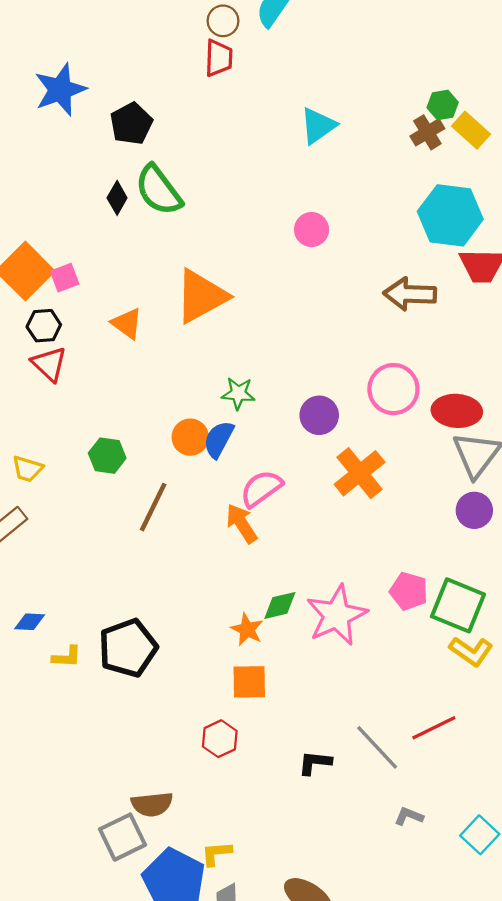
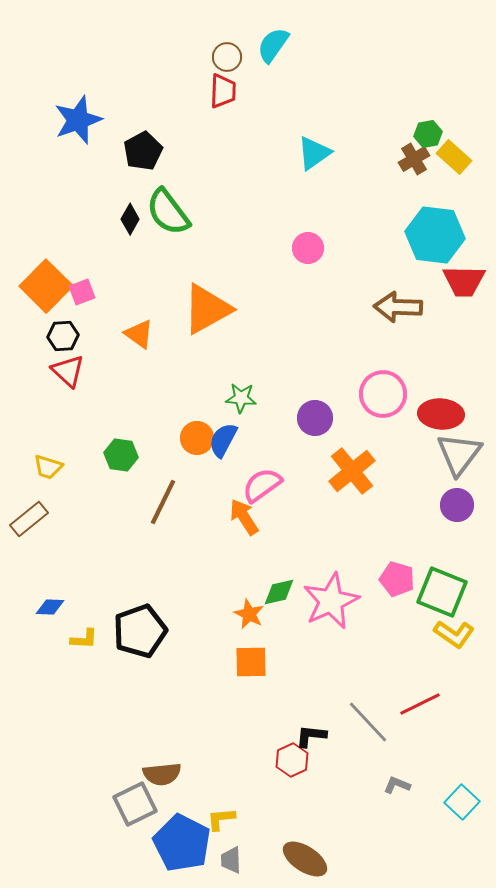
red hexagon: (220, 739) -> (292, 760), moved

